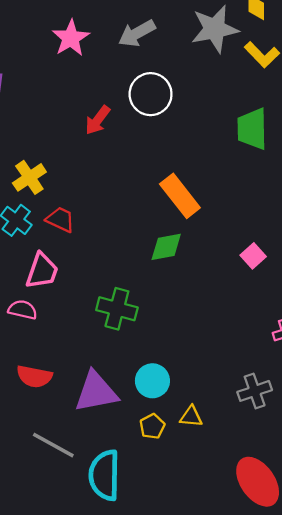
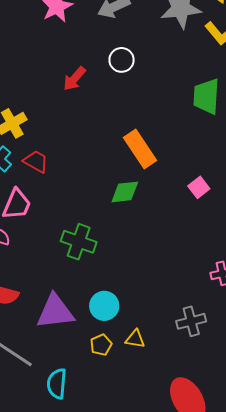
white circle: (151, 94) -> (122, 60), size x0.7
pink square: (253, 256) -> (199, 187), moved
cyan semicircle: (104, 475) -> (57, 384), size x0.7

